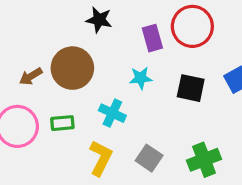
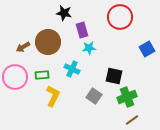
purple rectangle: (152, 38) -> (82, 30), moved
black square: (191, 88) -> (114, 76), moved
yellow L-shape: (101, 158) -> (53, 96), moved

